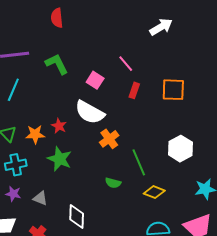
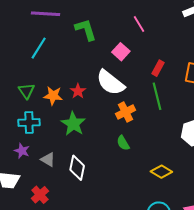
pink line: (126, 64) -> (139, 24), moved
green line: (139, 162) -> (157, 96), moved
green semicircle: (113, 183) -> (123, 143), moved, turned 35
white diamond: (77, 217) -> (77, 168), moved

